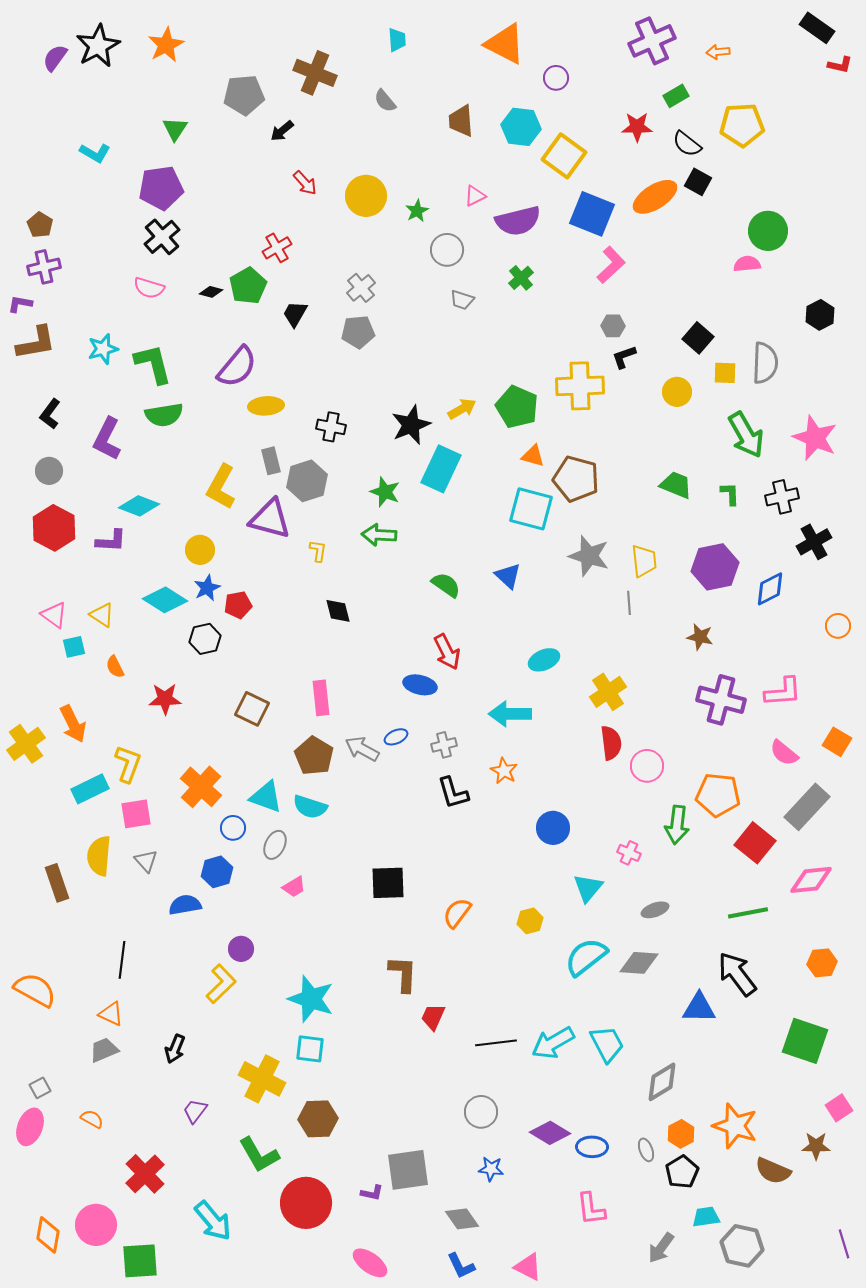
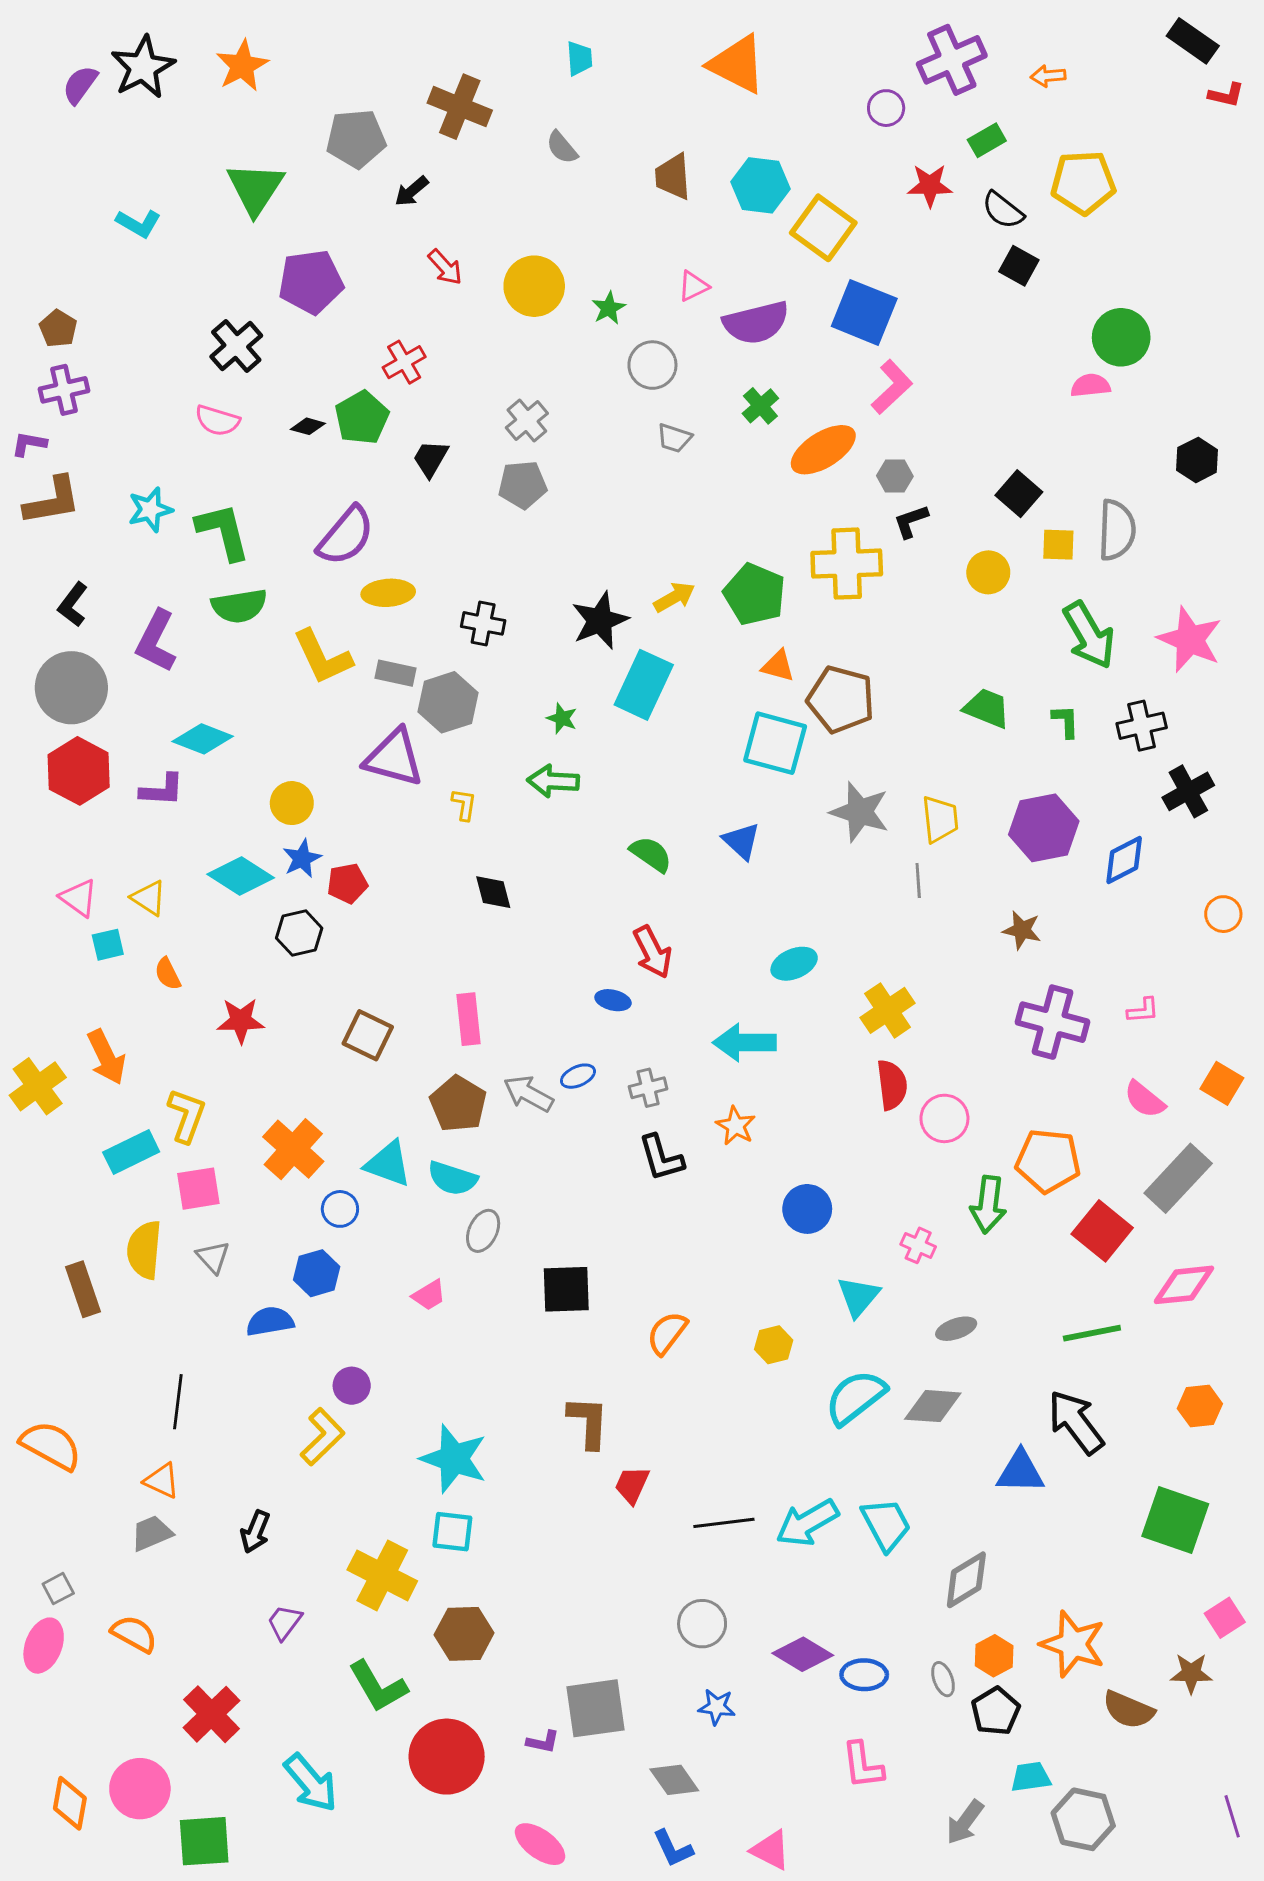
purple circle: (556, 78) -> (886, 108), moved
green triangle: (175, 129) -> (255, 188), size x1.6
purple pentagon: (161, 188) -> (311, 282), moved
orange ellipse: (655, 197) -> (823, 450), moved
gray rectangle: (271, 461) -> (395, 673), turned -64
gray circle: (49, 471) -> (71, 688), size x1.8
yellow L-shape: (221, 487) -> (322, 657), moved, turned -54
green star: (385, 492) -> (562, 718), size x0.7
blue ellipse: (420, 685) -> (613, 1000), size x0.7
pink L-shape: (783, 692) -> (1143, 1010), size x0.6
gray ellipse: (275, 845) -> (483, 1231), moved
orange semicircle: (92, 1119) -> (134, 1634), size x1.4

